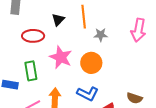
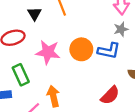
gray star: (101, 35) -> (121, 29), moved
blue L-shape: (88, 94) -> (109, 51), moved

